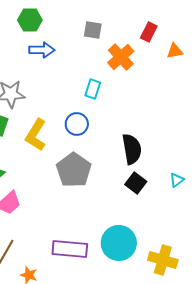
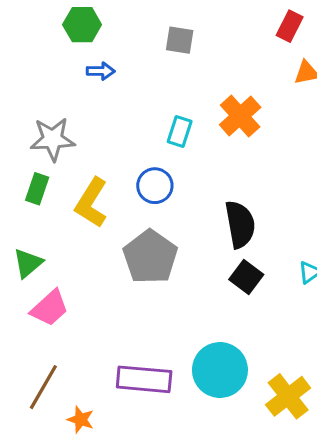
red rectangle: (149, 32) -> (290, 26), moved
blue arrow: (42, 50) -> (101, 71), size x0.7
orange cross: (121, 57) -> (240, 116), moved
yellow cross: (163, 260) -> (288, 396), turned 36

